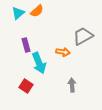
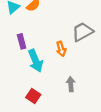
orange arrow: (63, 52) -> (61, 49), turned 64
red square: (26, 86) -> (33, 96), moved

